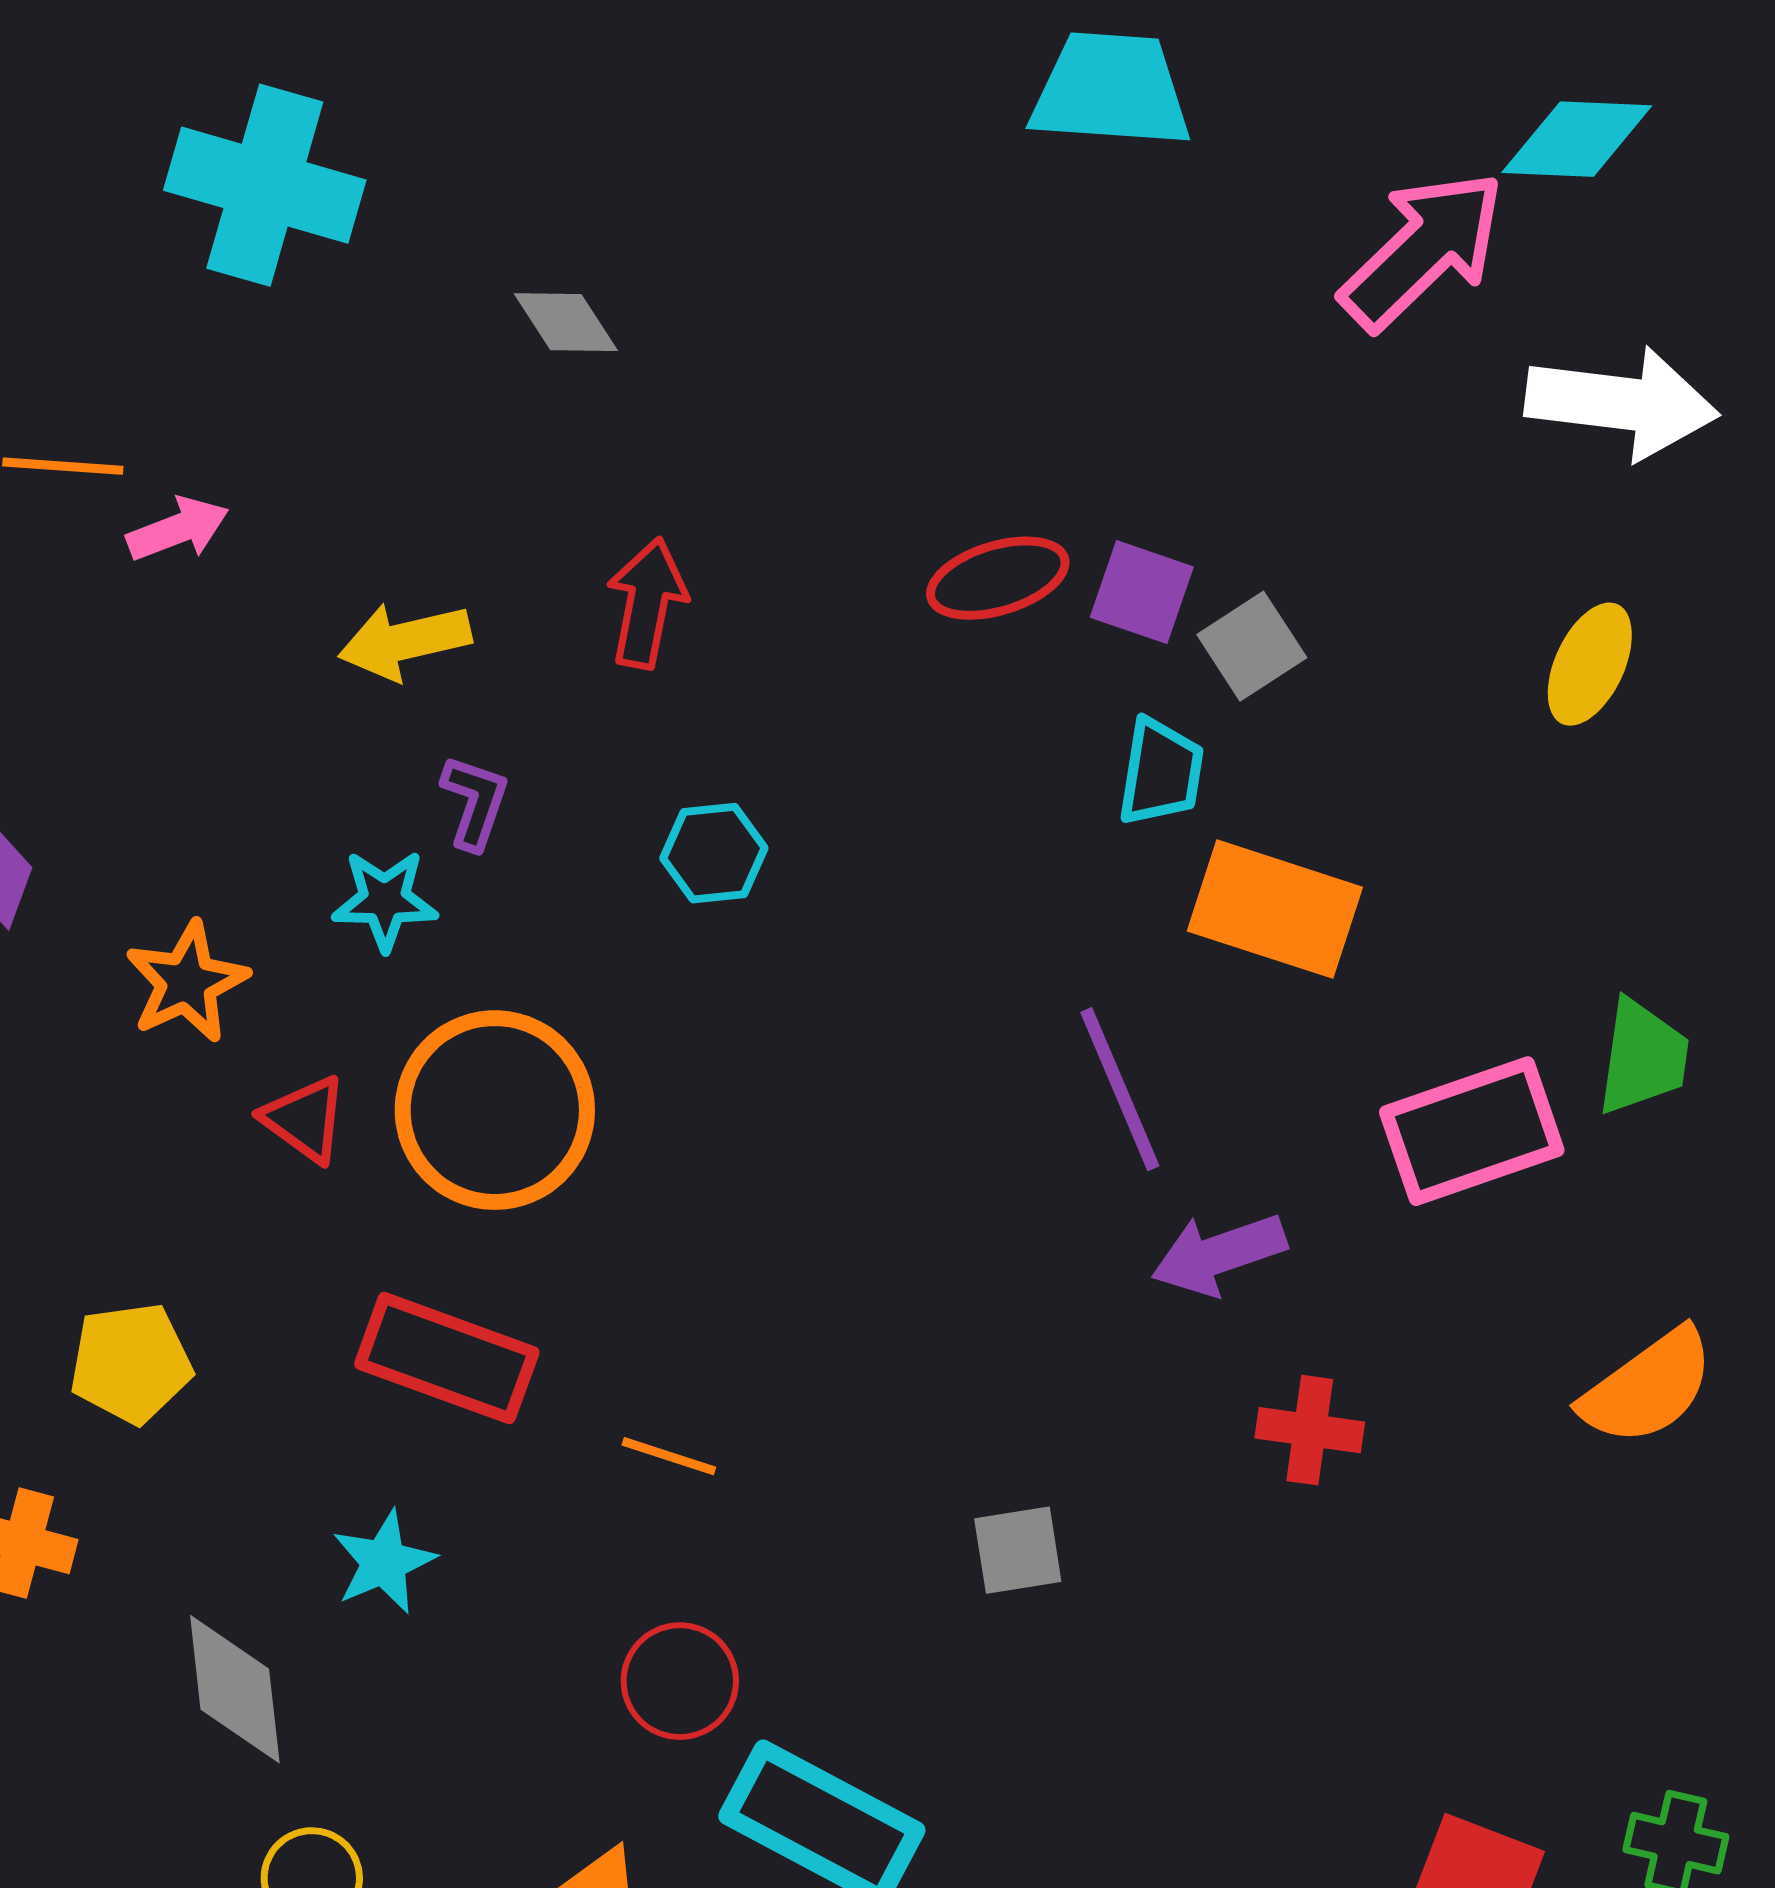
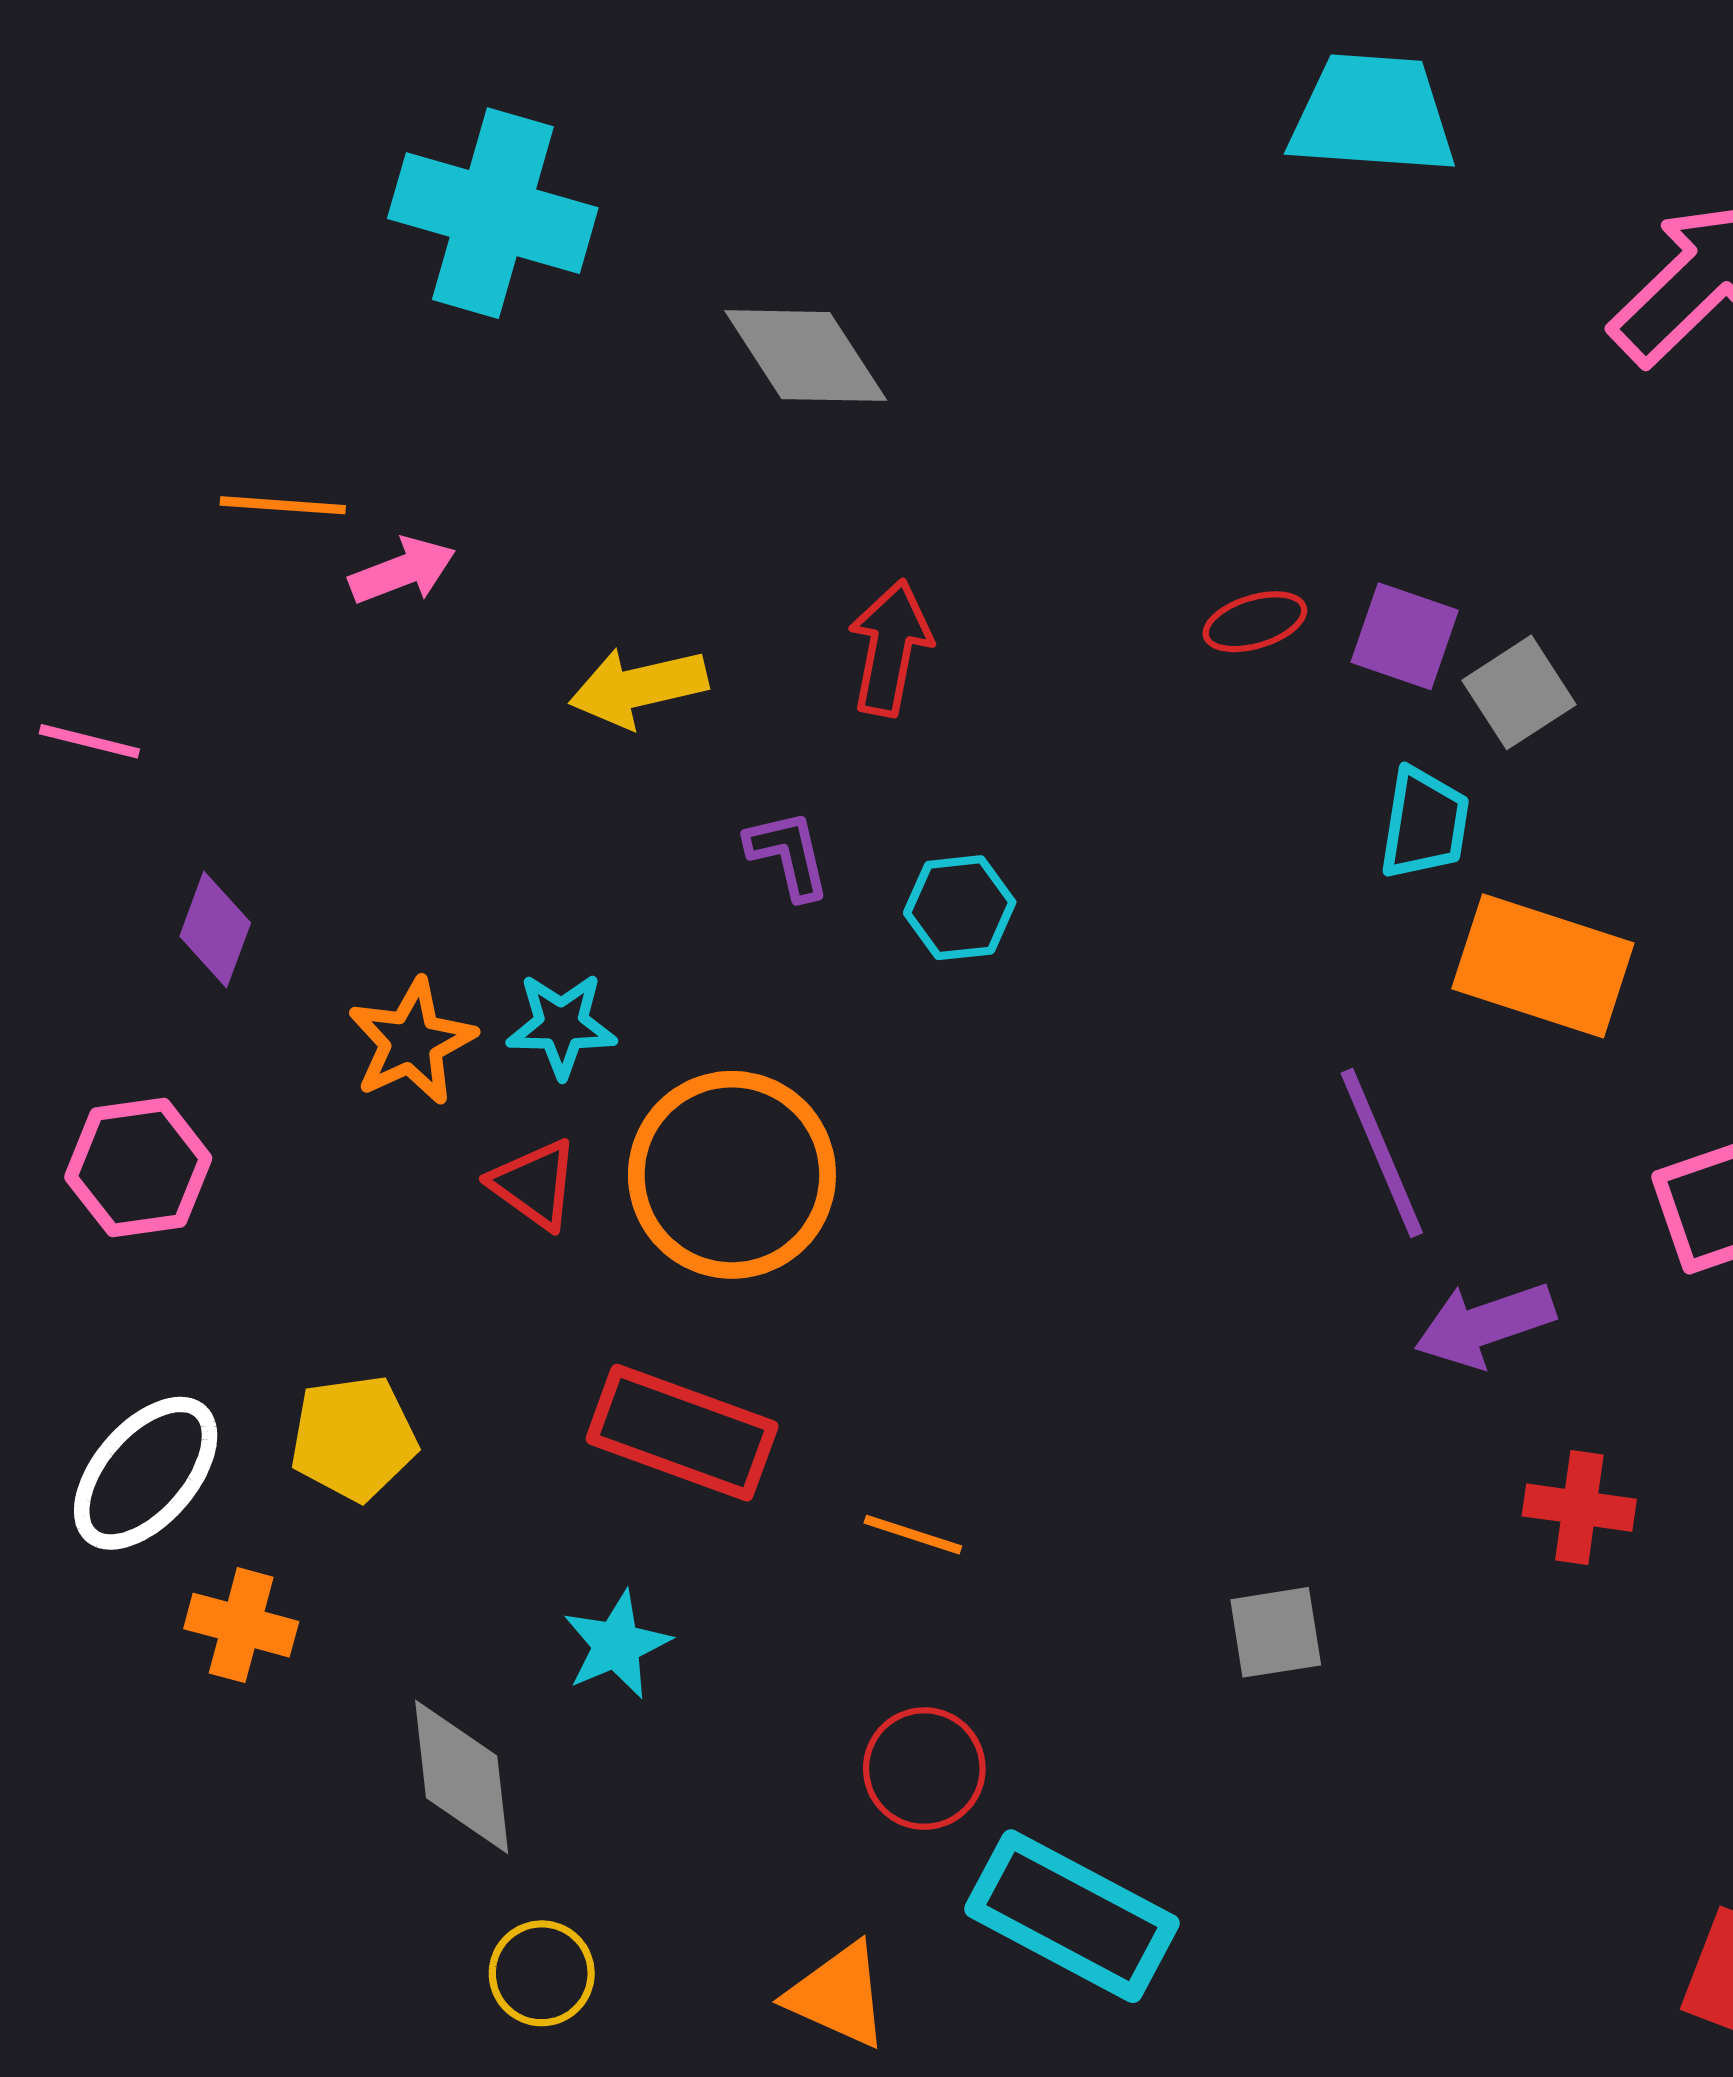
gray diamond: (566, 322) -> (806, 356), size x1.5
red ellipse: (998, 578) -> (1255, 622), size x0.7
purple L-shape: (475, 802) -> (788, 855), moved, turned -32
cyan star: (385, 900) -> (561, 1025), moved

